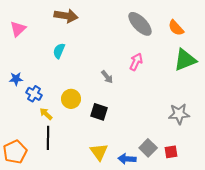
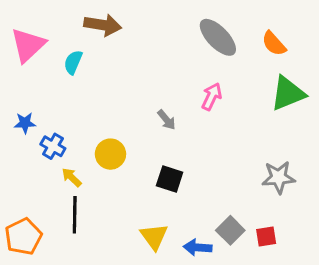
pink triangle: (18, 29) -> (28, 45), size x1.4
cyan semicircle: (59, 51) -> (73, 62), moved
black square: (99, 112) -> (170, 179), moved

